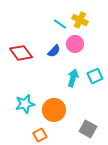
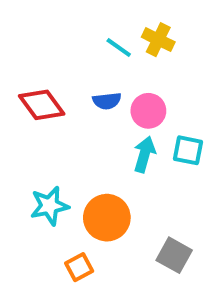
pink circle: (75, 44) -> (148, 111), moved
blue semicircle: (54, 51) -> (107, 101), turned 40
cyan square: (95, 76) -> (188, 150), turned 35

